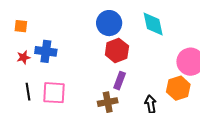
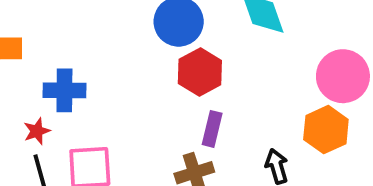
red star: (24, 57) -> (37, 131), moved

